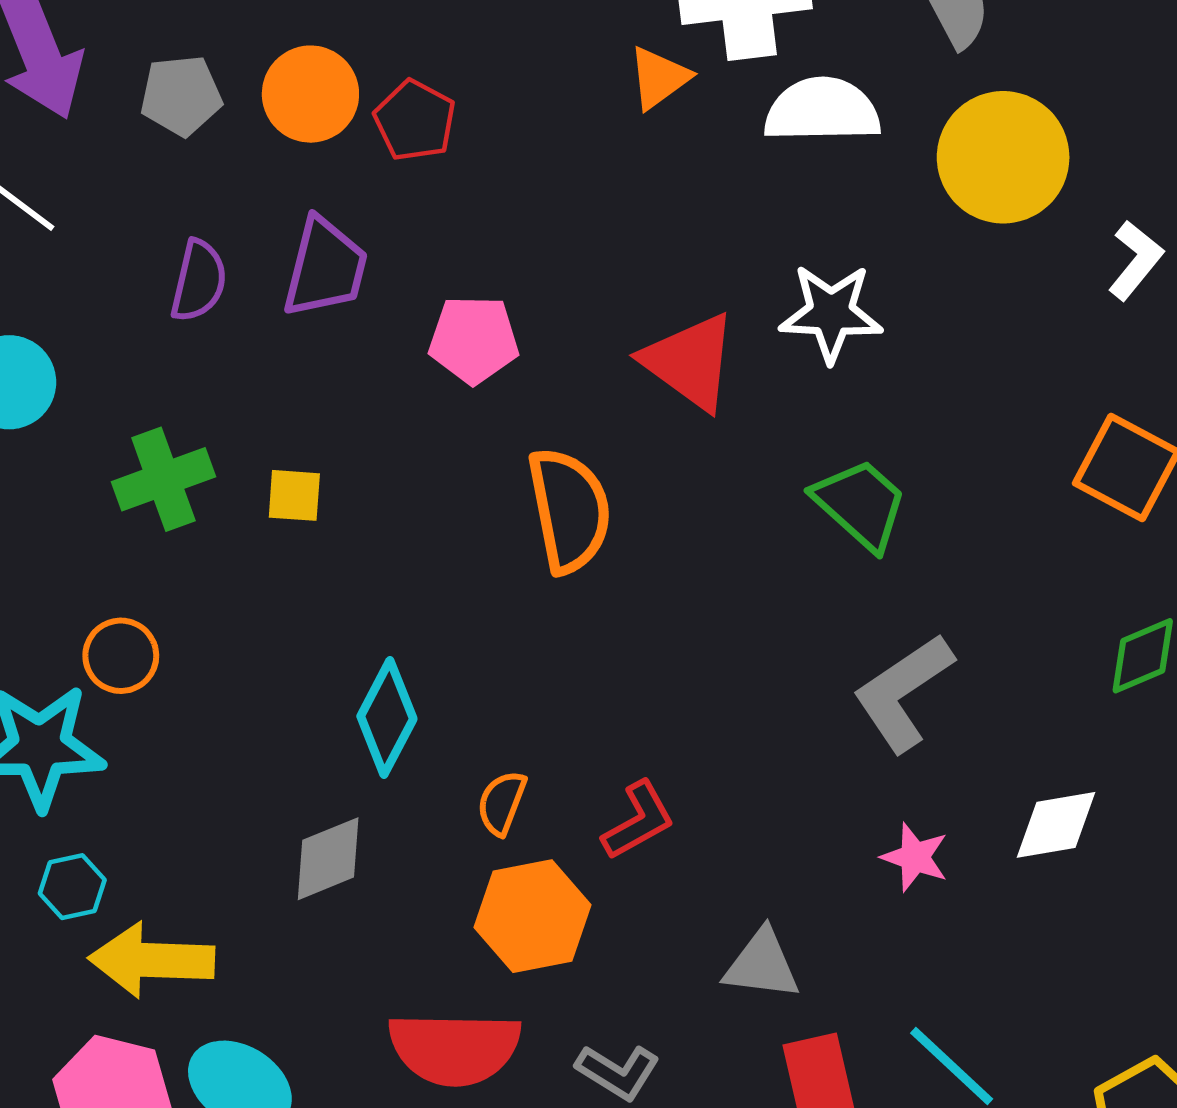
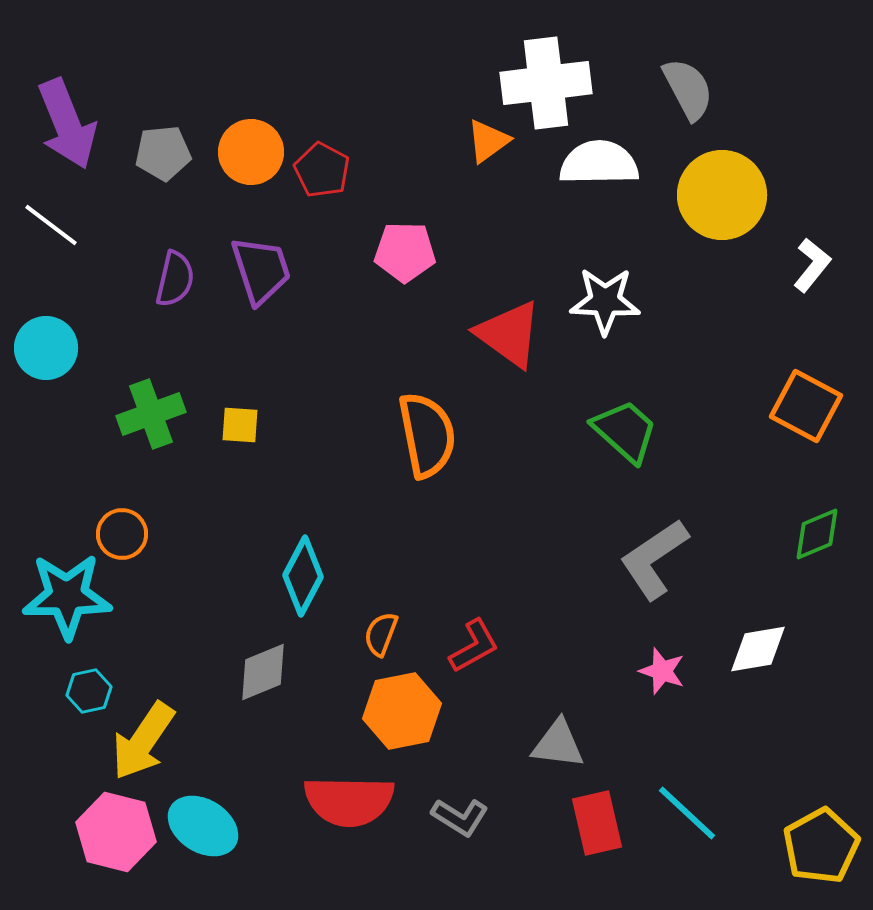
purple trapezoid: (325, 268) -> (261, 270), turned -32
pink pentagon: (474, 340) -> (405, 252), moved
yellow arrow: (152, 960) -> (143, 741), turned -58

